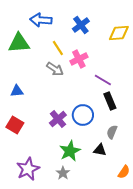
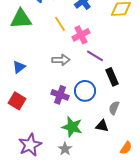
gray arrow: (55, 69) -> (61, 60), moved, turned -36
purple line: (103, 80) -> (95, 56), moved
blue triangle: (17, 91) -> (19, 67), turned -32
purple cross: (58, 119) -> (60, 95), turned -30
green star: (70, 151) -> (72, 127), turned -30

